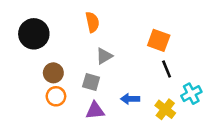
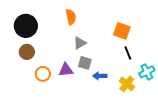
brown circle: (53, 73) -> (27, 52), moved
gray square: (91, 82) -> (85, 63), moved
purple triangle: (95, 111) -> (66, 70), moved

